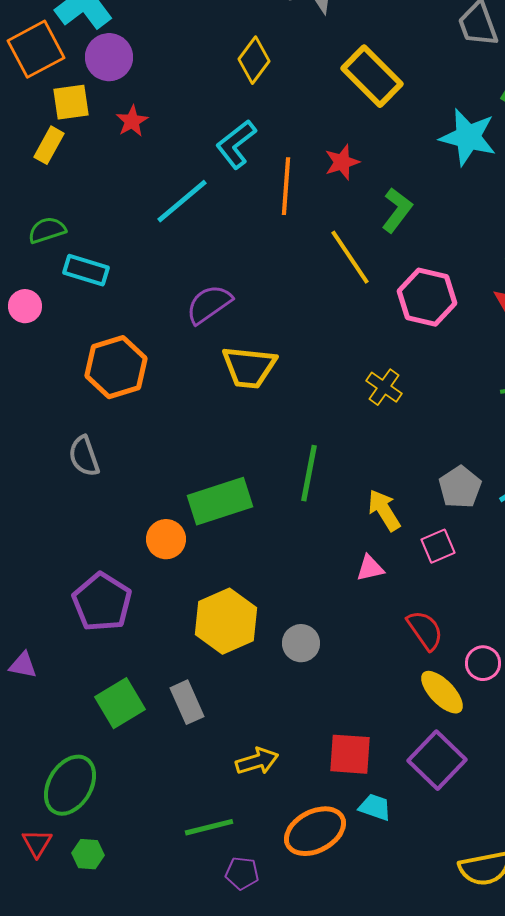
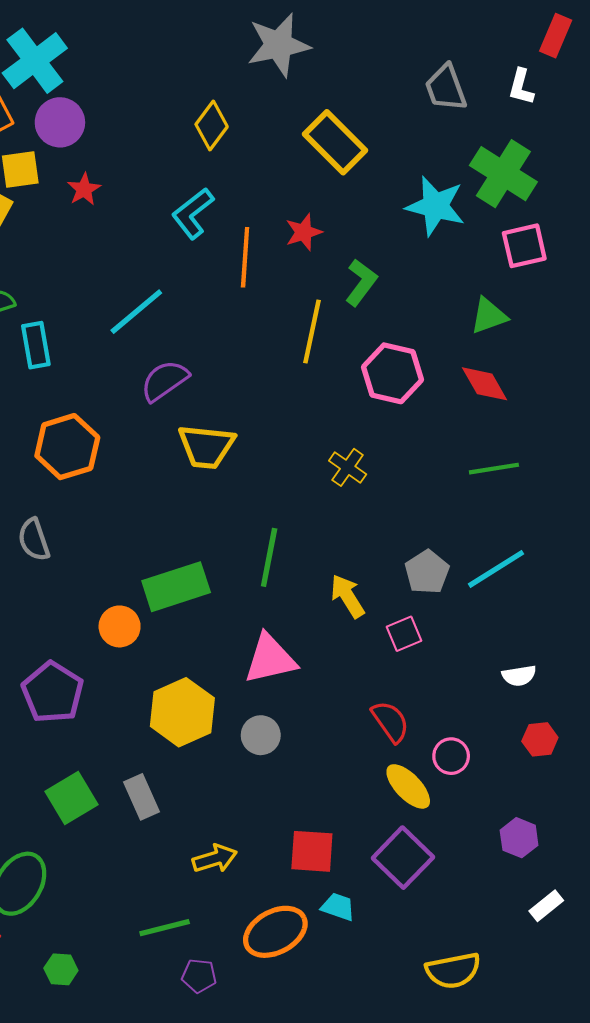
cyan line: (182, 201) -> (136, 312), moved
yellow line: (350, 257) -> (312, 332), turned 46
cyan rectangle: (86, 270) -> (36, 345), turned 63
pink triangle: (370, 568) -> (270, 659), moved, size x1.8
green hexagon: (88, 854) -> (61, 969), moved

